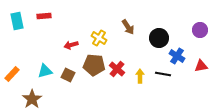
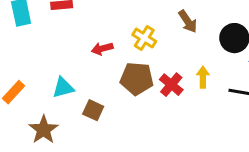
brown square: (68, 75) -> (93, 110), moved
yellow arrow: (140, 76) -> (203, 77), moved

